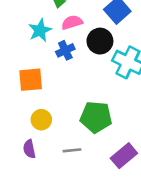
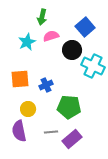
blue cross: (65, 50) -> (46, 85), moved
purple semicircle: (29, 149) -> (19, 131), size x1.5
purple rectangle: (124, 156) -> (72, 139), moved

